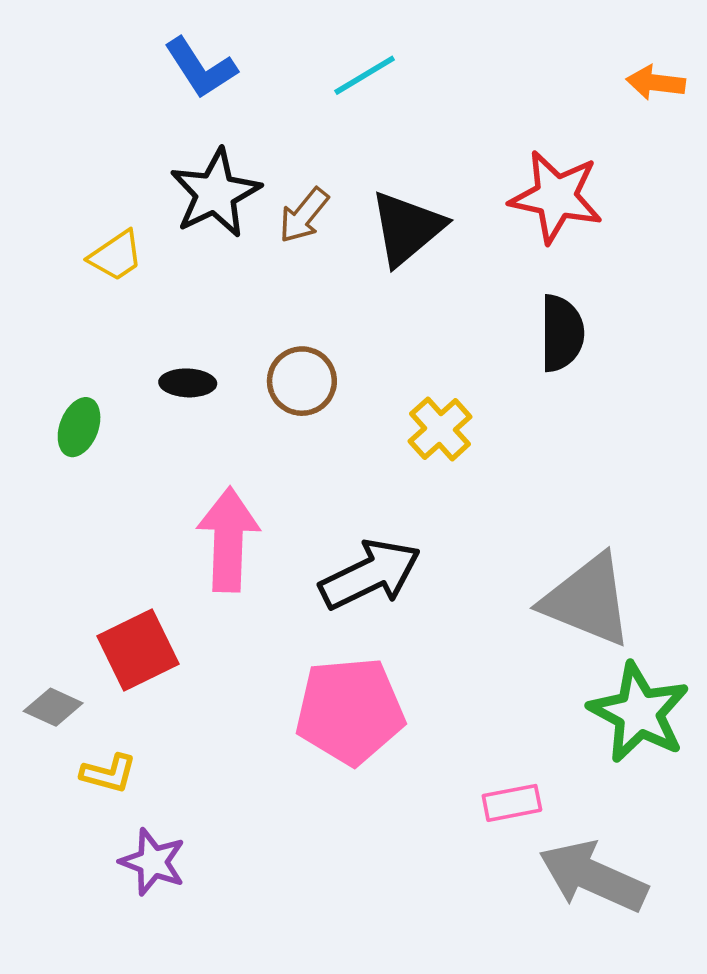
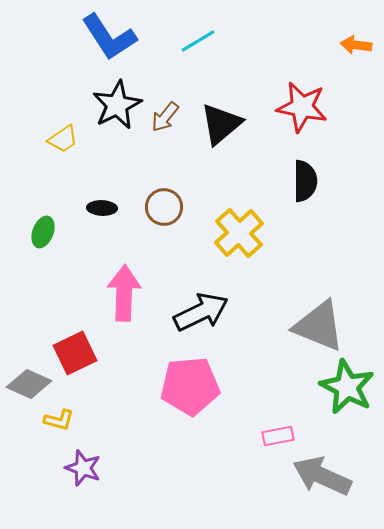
blue L-shape: (201, 68) -> (109, 37), size x1.4
yellow cross: (440, 429) -> (239, 233), size x1.4
gray diamond: (53, 707) -> (29, 384), size x1.4

